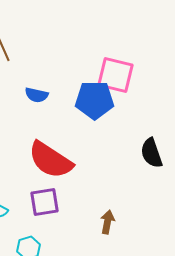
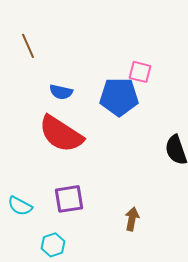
pink square: (116, 75) -> (140, 72), size x0.6
red semicircle: (51, 160) -> (61, 134), moved

